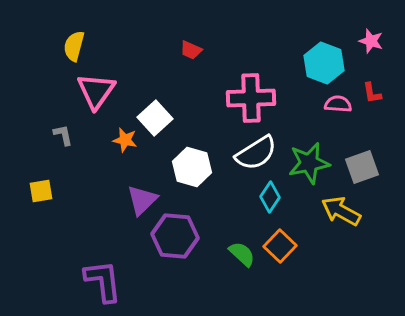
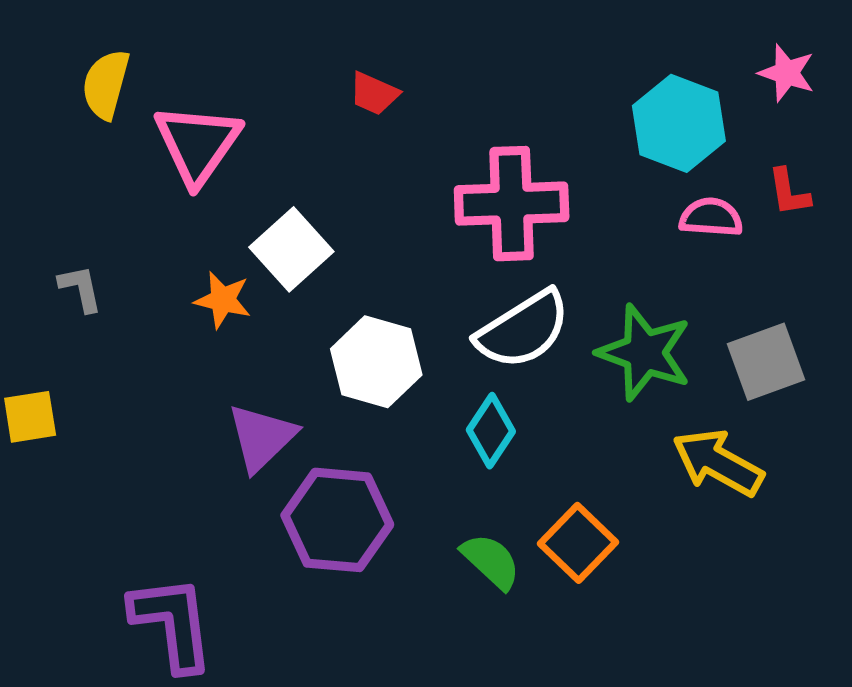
pink triangle: (96, 91) -> (197, 144), moved
green star: (309, 163) -> (644, 353), turned 30
cyan diamond: (270, 197) -> (491, 431), moved

